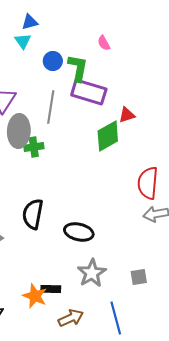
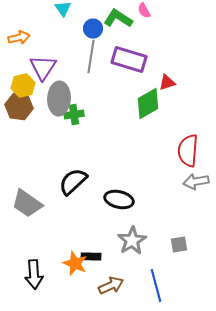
green L-shape: (78, 68) -> (118, 18), moved, turned -68
gray line: (51, 107) -> (91, 56), moved
black semicircle: (33, 214) -> (73, 182), turned 36

